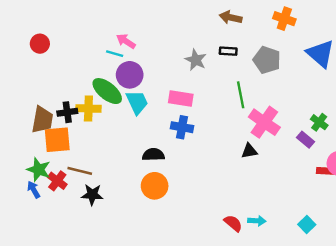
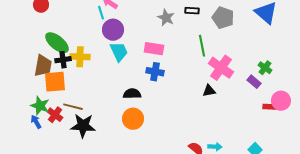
cyan line: (115, 54) -> (101, 13), turned 56
green ellipse: (107, 91) -> (57, 43), moved
black star: (92, 195) -> (83, 126), size x1.4

